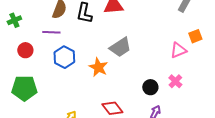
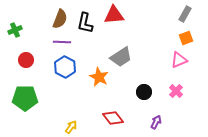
purple line: (51, 32) -> (62, 42), moved
orange square: (195, 36) -> (186, 38), moved
black circle: (150, 87) -> (144, 92), moved

